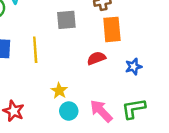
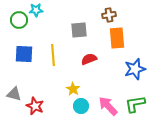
red semicircle: (96, 58) -> (89, 59), moved
blue star: (134, 67) -> (135, 69), size x1.5

